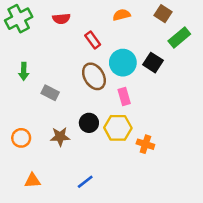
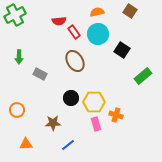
red semicircle: (61, 19) -> (59, 21), moved
green rectangle: (179, 37) -> (143, 76), moved
cyan circle: (123, 63) -> (98, 34), moved
pink rectangle: (124, 96) -> (96, 124), moved
brown star: (60, 137) -> (53, 123), moved

